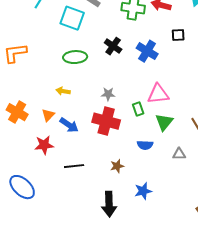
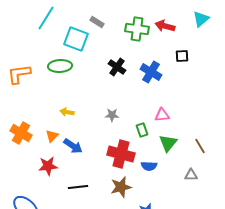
green ellipse: (75, 57) -> (60, 66), moved
pink triangle: (158, 94) -> (162, 115), size x0.7
red cross: (106, 121) -> (121, 154), moved
gray triangle: (179, 154) -> (191, 175), moved
brown star: (117, 166) -> (121, 187), size x1.5

